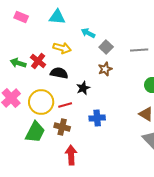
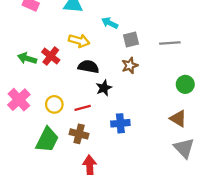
gray square: (106, 47) -> (131, 40), turned 32
black semicircle: (59, 73) -> (88, 67), moved
yellow circle: (41, 102) -> (54, 104), size x0.6

